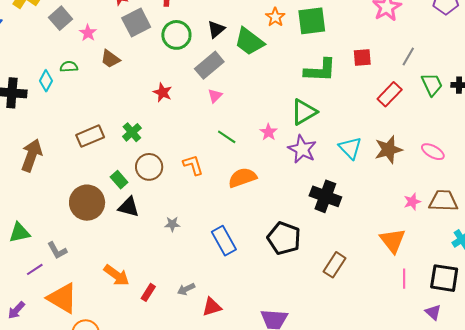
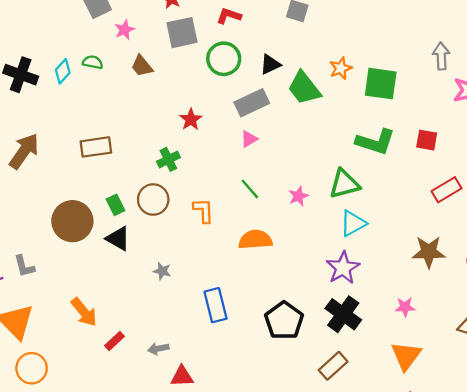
green cross: (132, 132) -> (168, 159), moved
cyan triangle: (350, 148) -> (353, 223), moved, turned 30
purple star: (302, 149) -> (343, 268), moved
black cross: (325, 196) -> (343, 314), moved
pink star: (412, 202) -> (405, 307), moved

